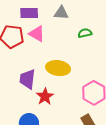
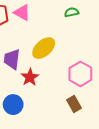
yellow ellipse: (58, 68) -> (44, 48), turned -50

